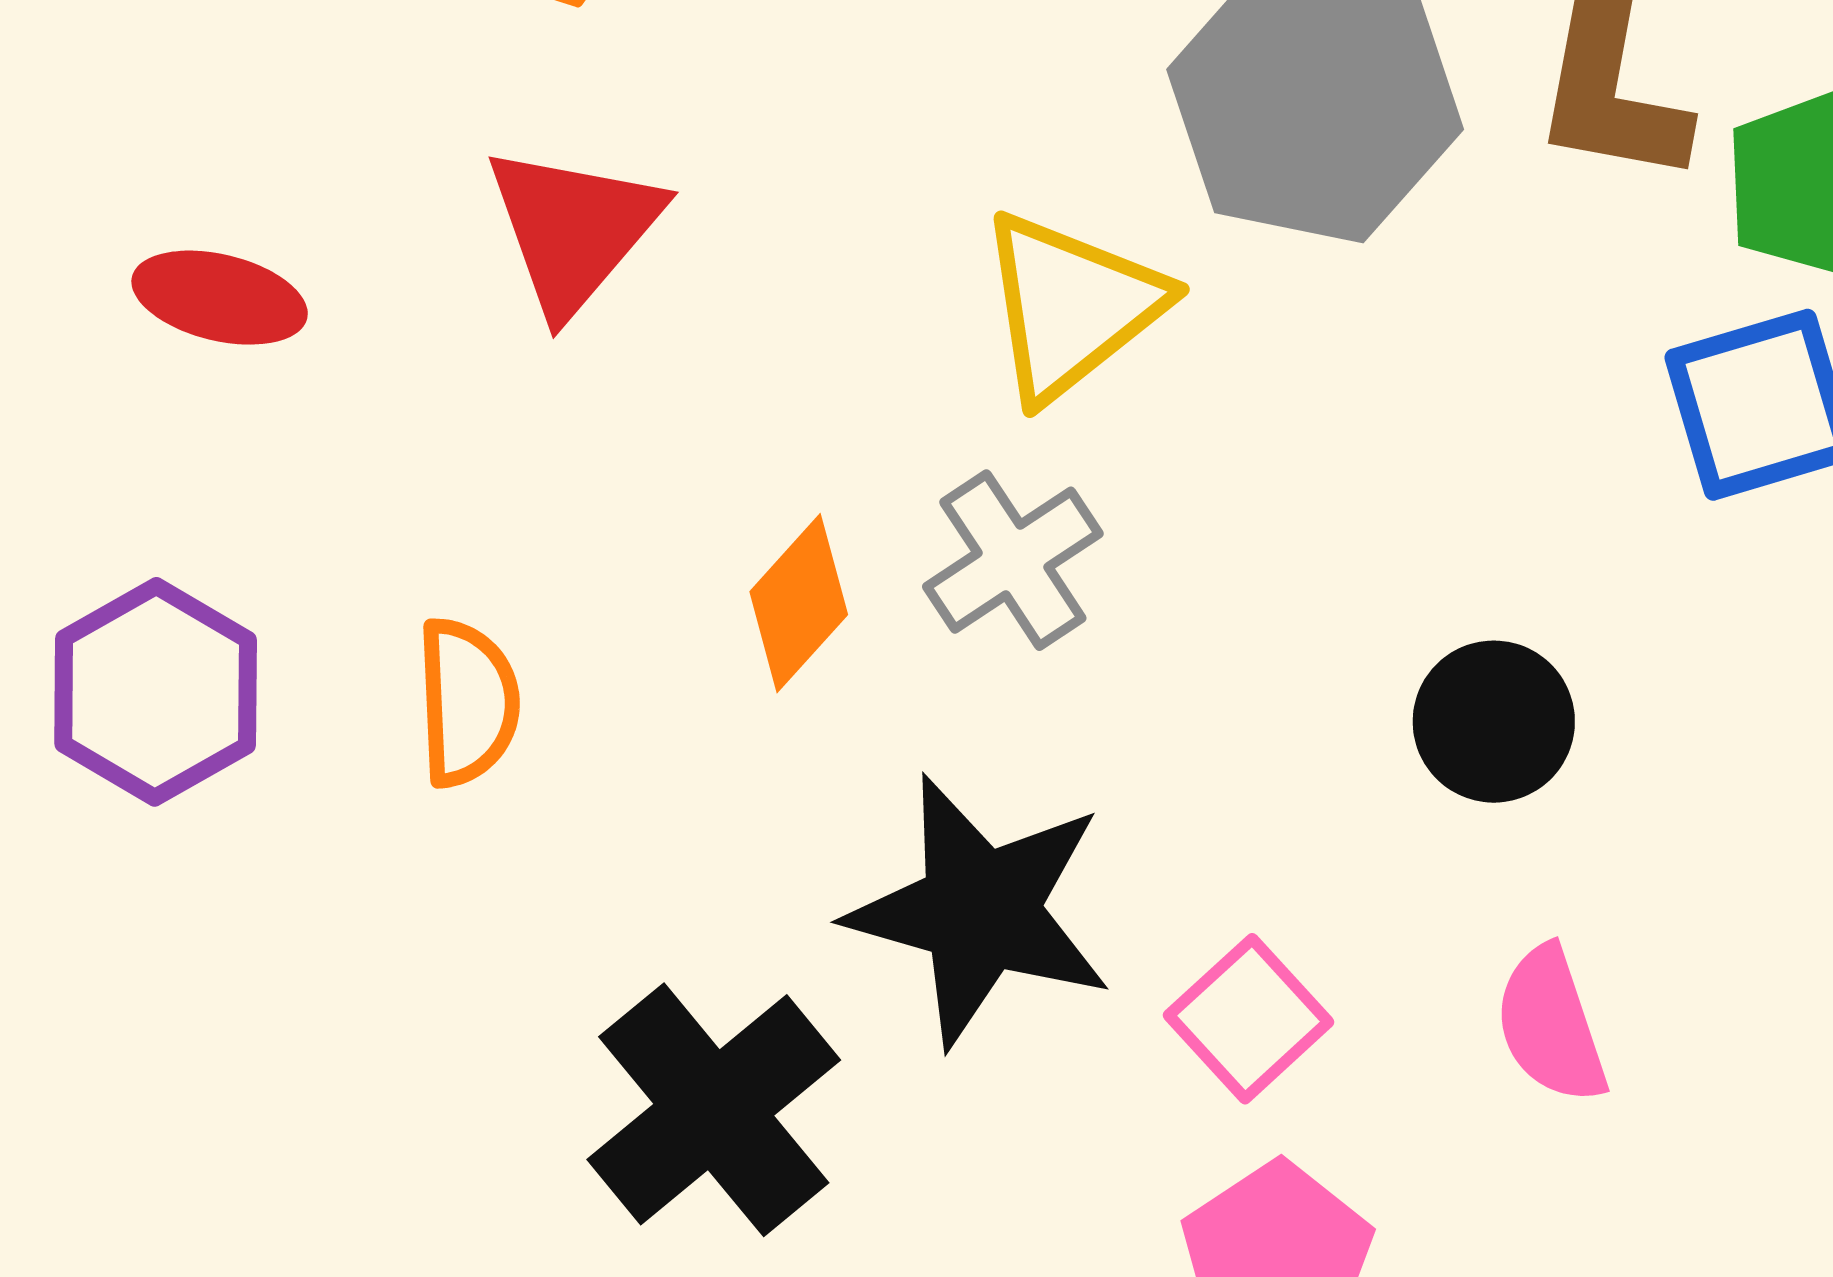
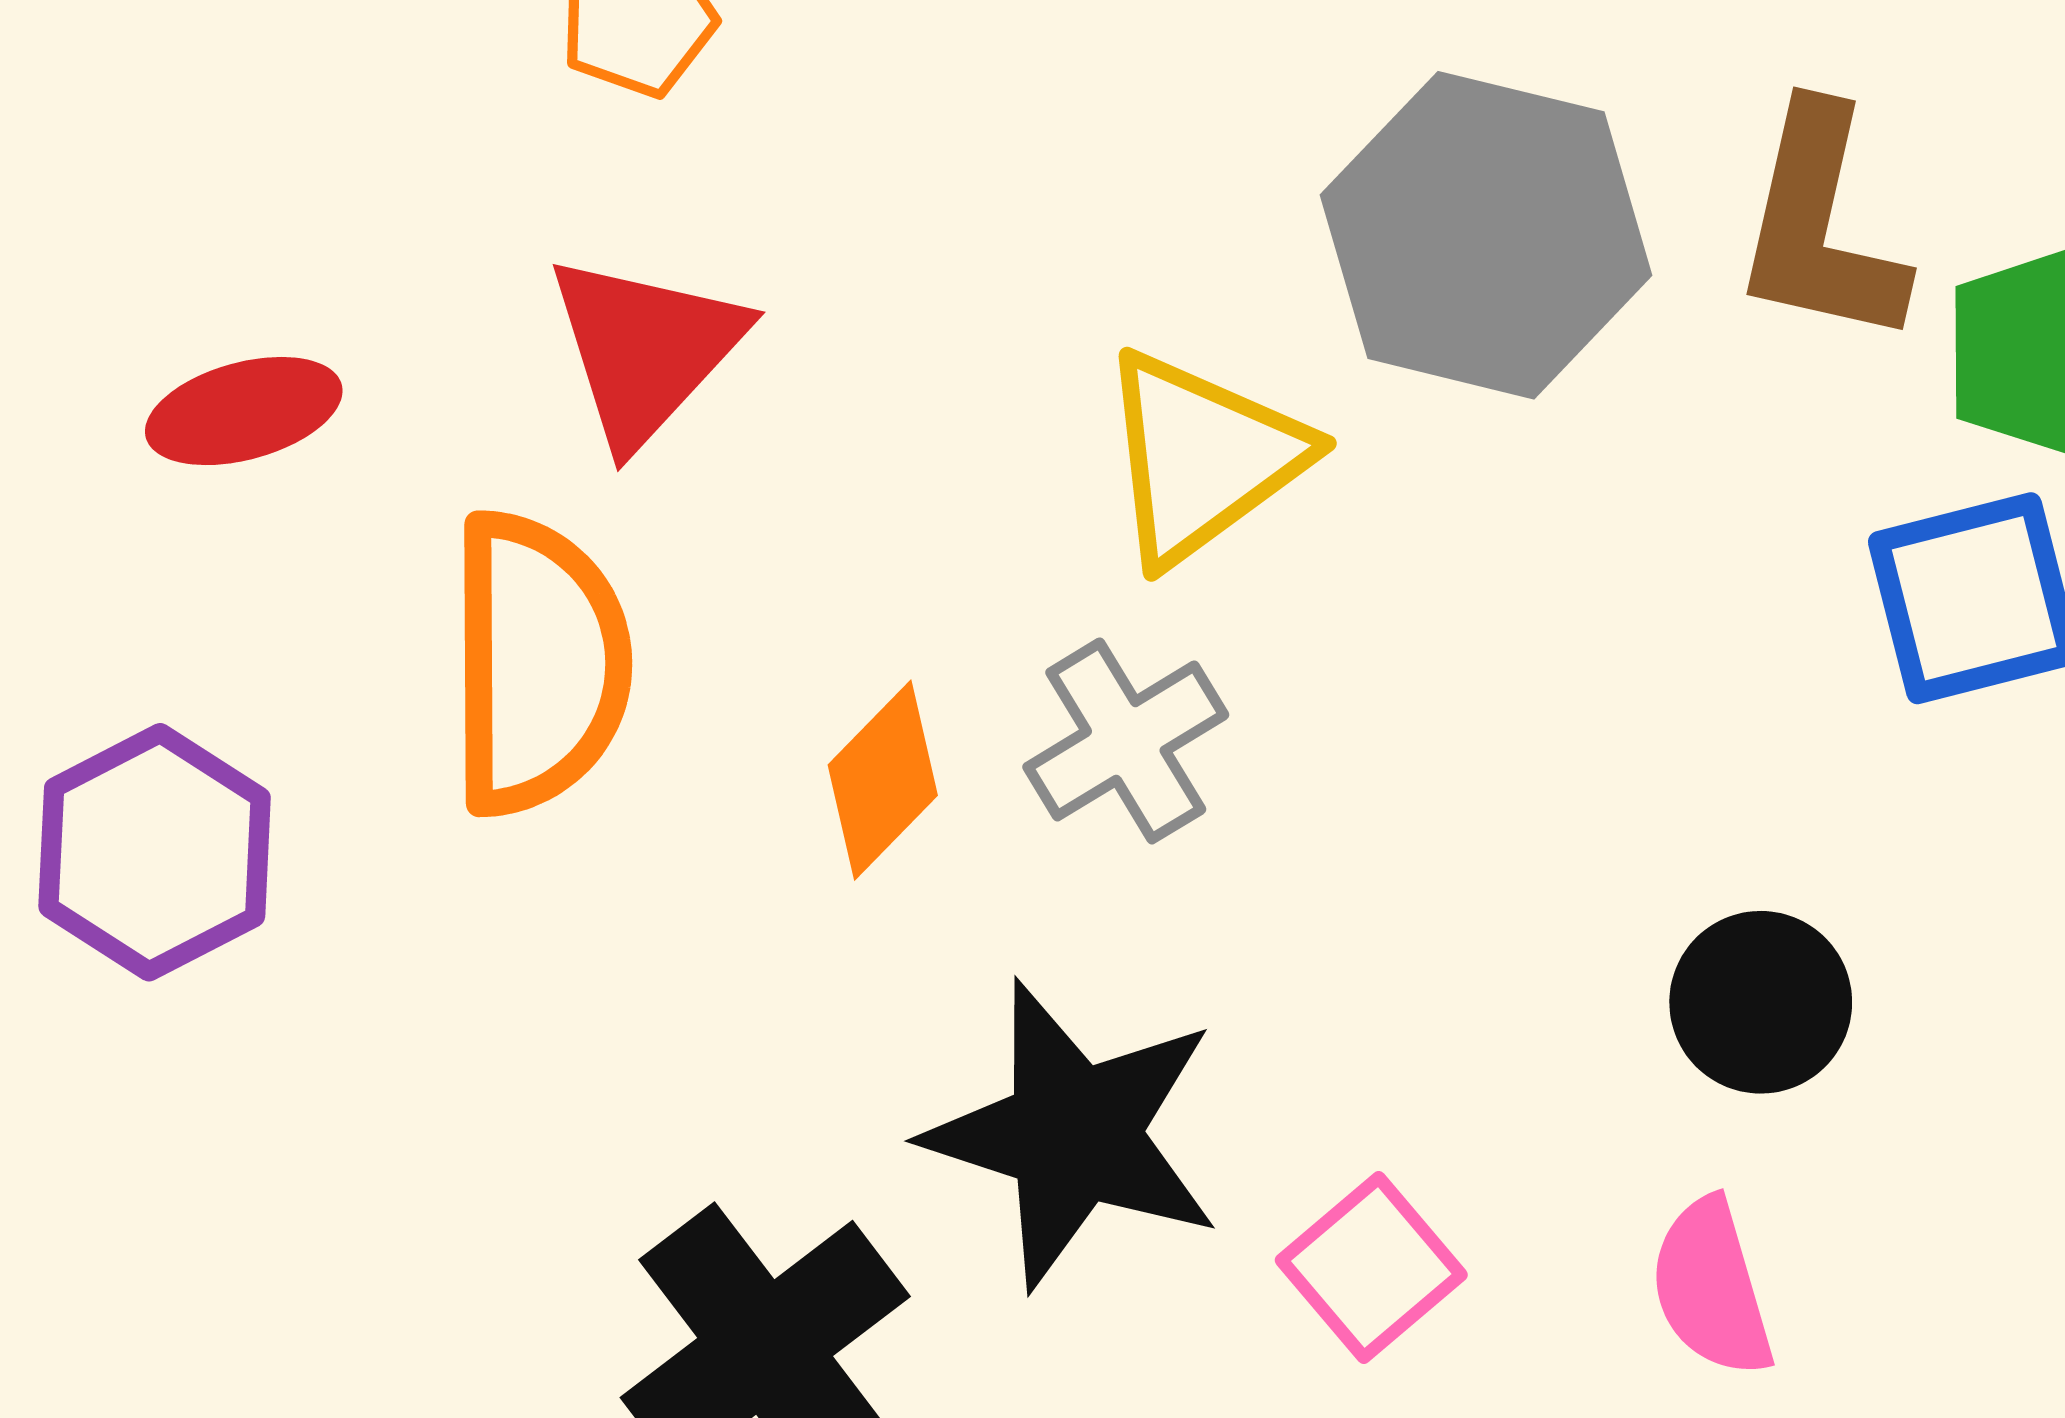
red ellipse: (220, 298) -> (244, 411), turned -31
orange semicircle: (467, 702) -> (538, 664), moved, size x1.6
black circle: (1494, 722) -> (1761, 1002), moved

